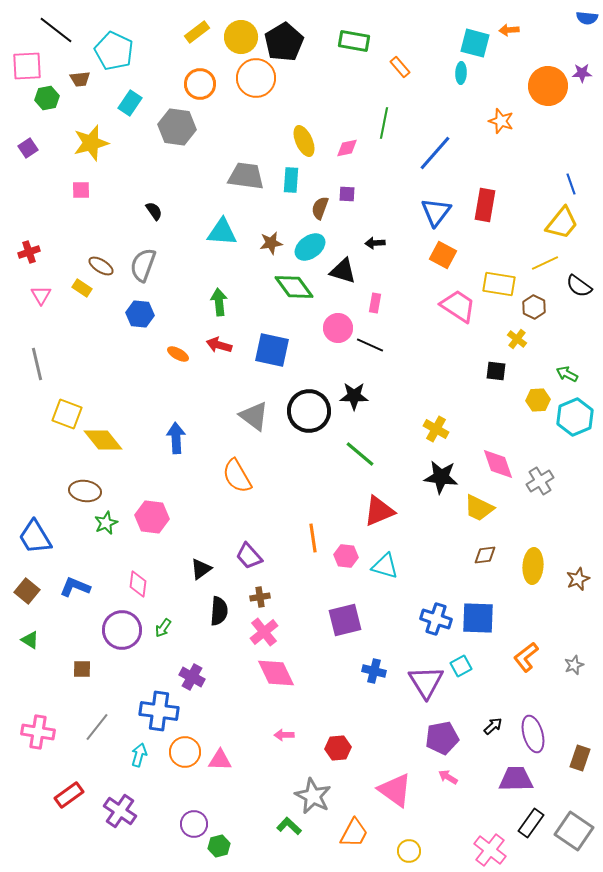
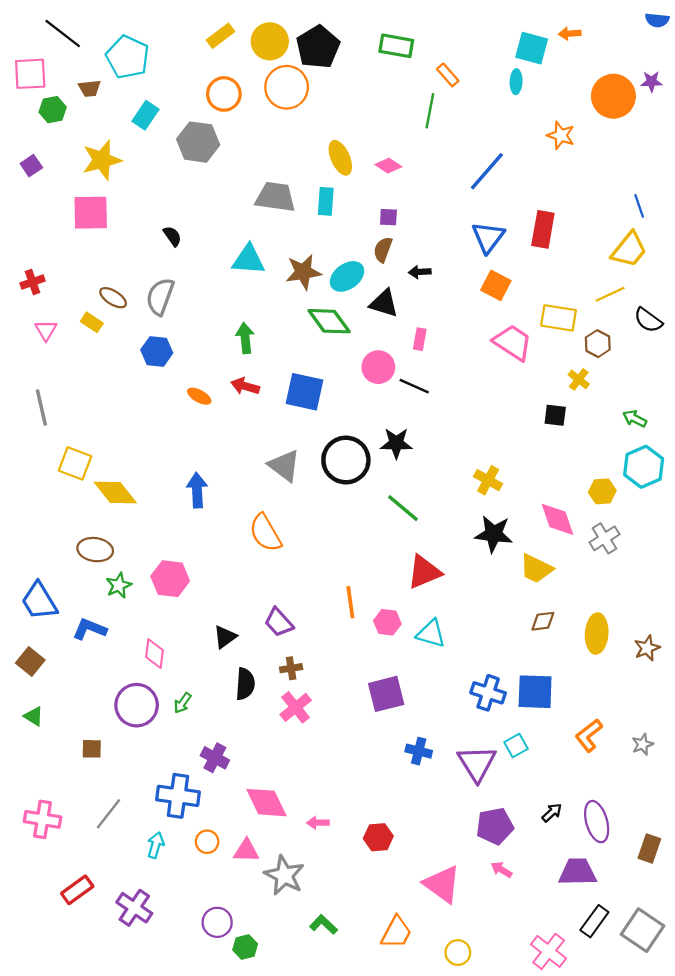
green line: (384, 123) -> (430, 111), moved
pink diamond: (347, 148) -> (388, 166), turned 45
pink square: (81, 190) -> (91, 213), size x1.8
brown semicircle: (320, 208) -> (383, 250), moved
brown star: (271, 243) -> (303, 272), size x1.4
yellow hexagon: (538, 400) -> (602, 491), moved
blue L-shape: (75, 587) -> (90, 629), moved
pink diamond: (276, 673) -> (266, 803), moved
orange circle: (185, 752) -> (207, 842), size x0.7
gray star: (313, 796) -> (284, 875), moved

